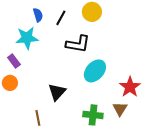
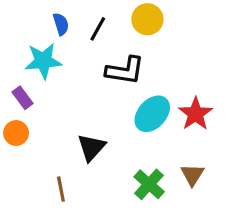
red star: (130, 87) -> (196, 114), moved
green cross: (93, 115) -> (149, 184), turned 36

